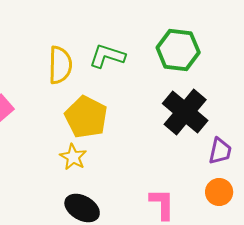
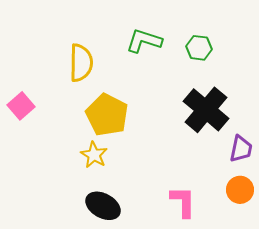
green hexagon: (178, 50) -> (199, 48), size x0.6
green L-shape: (107, 56) -> (144, 41), moved

